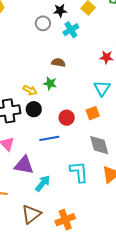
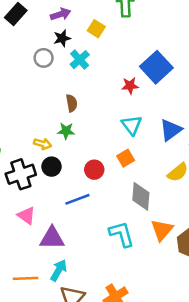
brown semicircle: (58, 63) -> (72, 103), turned 80
gray diamond: (99, 145) -> (141, 196), turned 30
cyan arrow: (43, 183) -> (59, 270), moved

